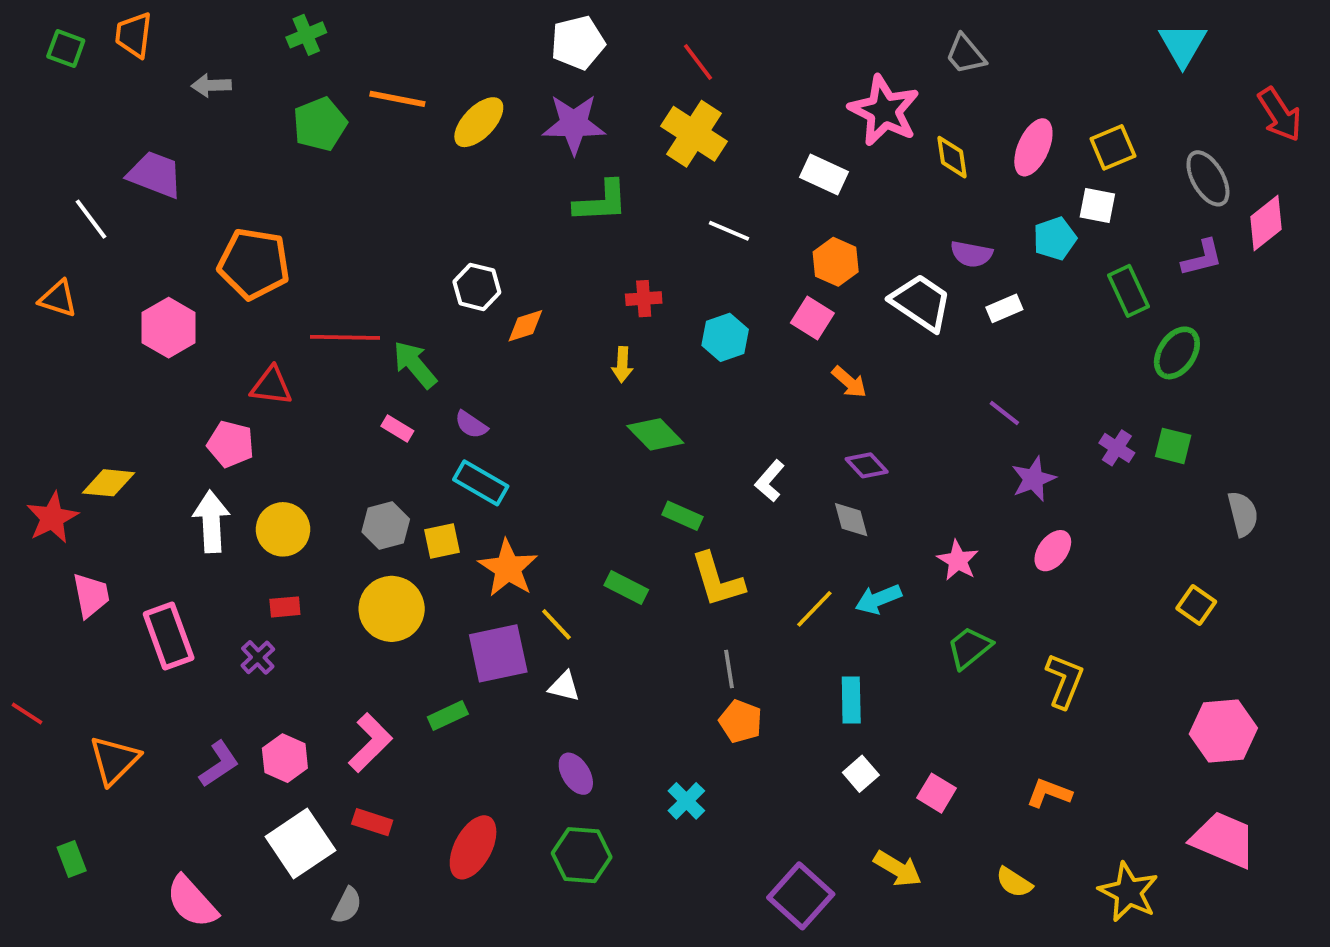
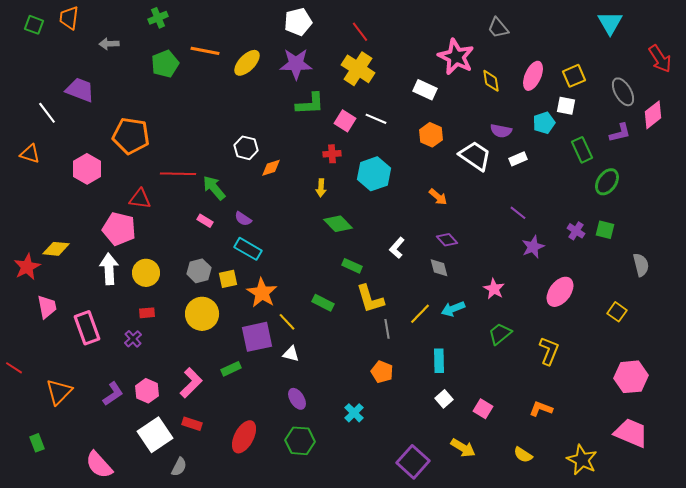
pink square: (812, 318) -> (345, 121), moved
cyan hexagon: (725, 337) -> (374, 174), size x1.4
pink pentagon: (231, 444) -> (119, 229), size x1.4
pink ellipse: (1053, 551) -> (560, 292), moved, size x1.4
gray line: (729, 669) -> (387, 329), moved

